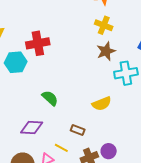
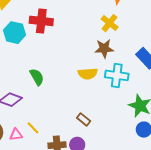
yellow semicircle: (102, 104) -> (88, 74), moved
brown rectangle: (78, 130) -> (84, 119), moved

